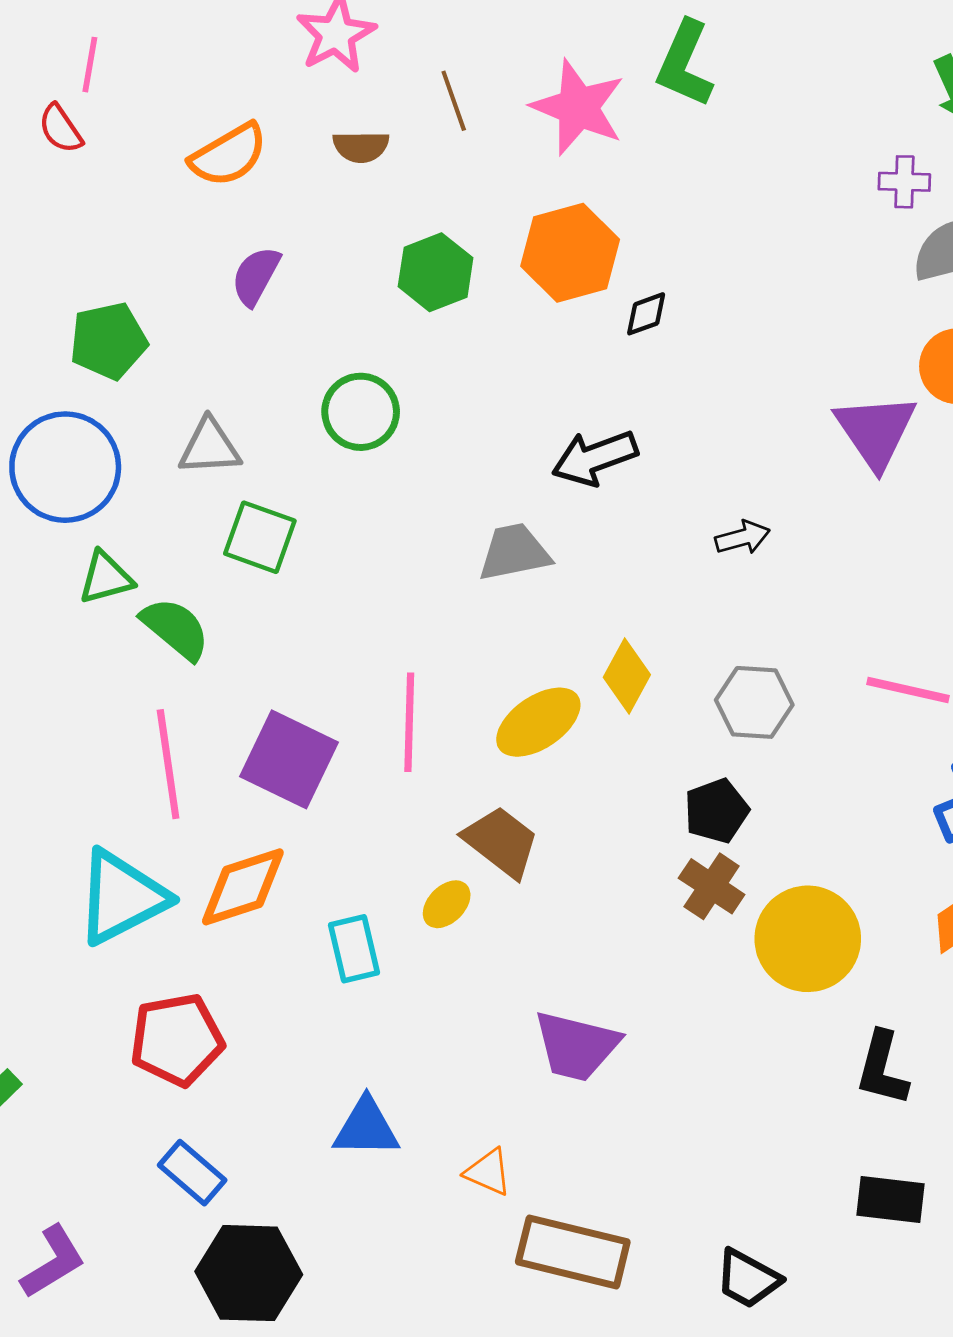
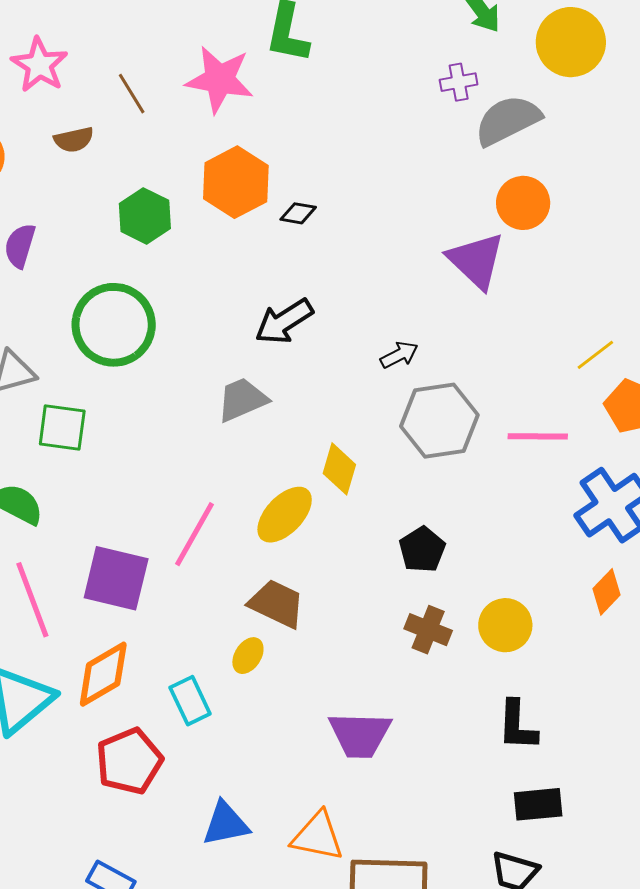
black diamond: (646, 314) -> (298, 213), turned 42
green circle: (361, 412) -> (114, 325), size x1.5
gray hexagon: (754, 702) -> (439, 421), moved, size x1.4
pink line: (409, 722) -> (194, 534), turned 40
brown cross: (712, 886) -> (428, 630), moved
yellow circle: (808, 939) -> (505, 625), size x0.7
red pentagon: (177, 1040) -> (129, 761), moved
black L-shape: (882, 1068) -> (517, 726), moved
orange triangle: (488, 1172) -> (317, 836), size x1.5
black rectangle: (891, 1200) -> (538, 804), moved

